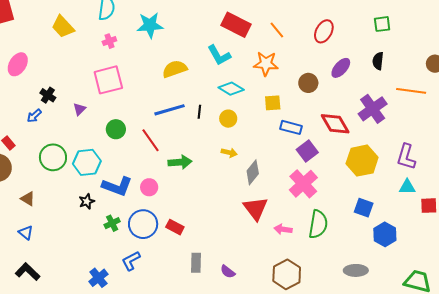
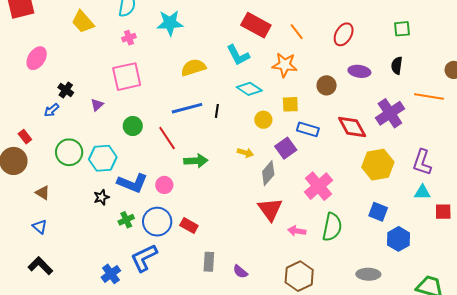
purple ellipse: (341, 68) -> (359, 71), turned 55
yellow circle: (228, 119) -> (263, 120), moved
purple square: (307, 151) -> (286, 148), moved
blue L-shape: (131, 261) -> (144, 258), size x1.4

